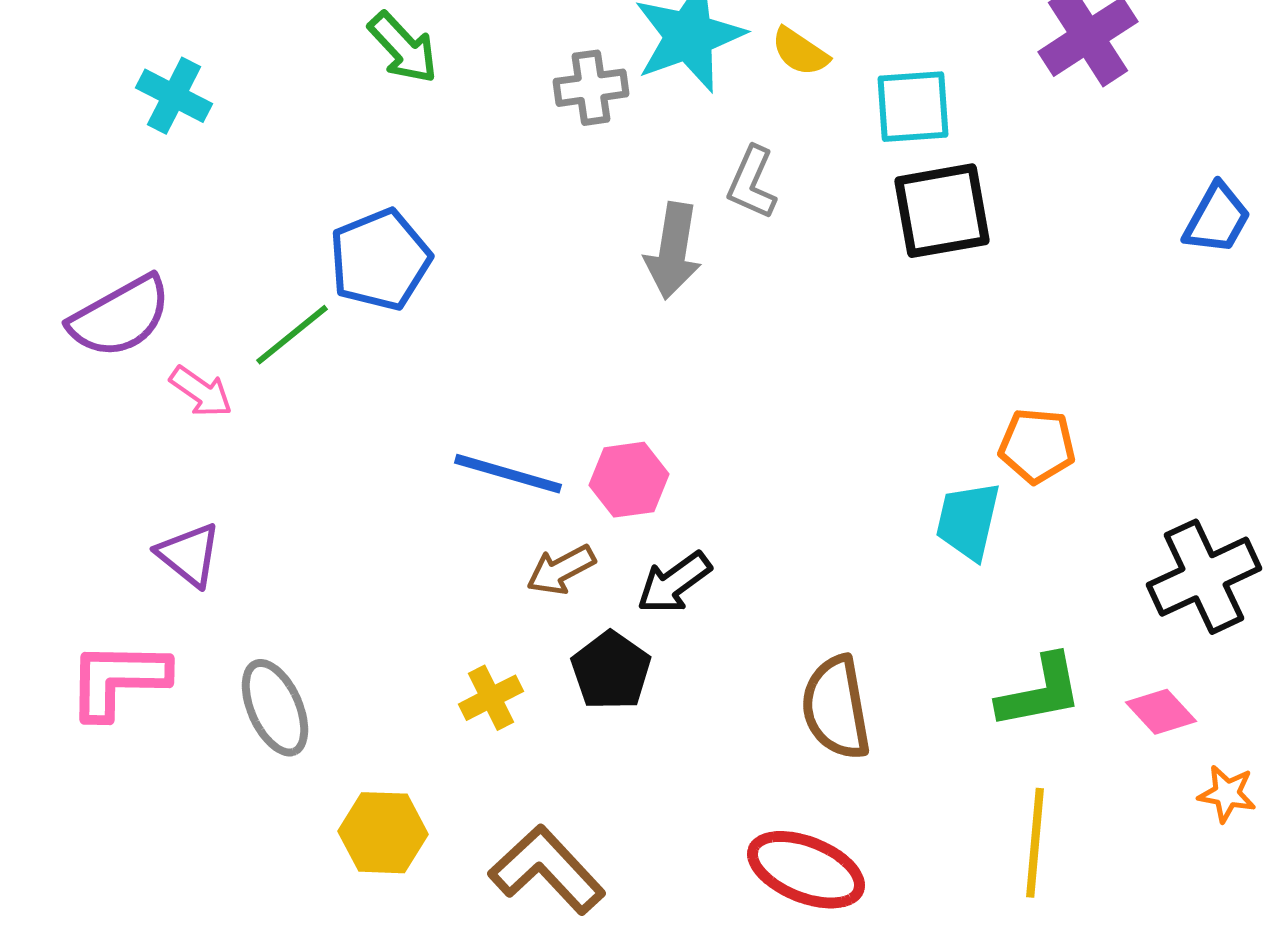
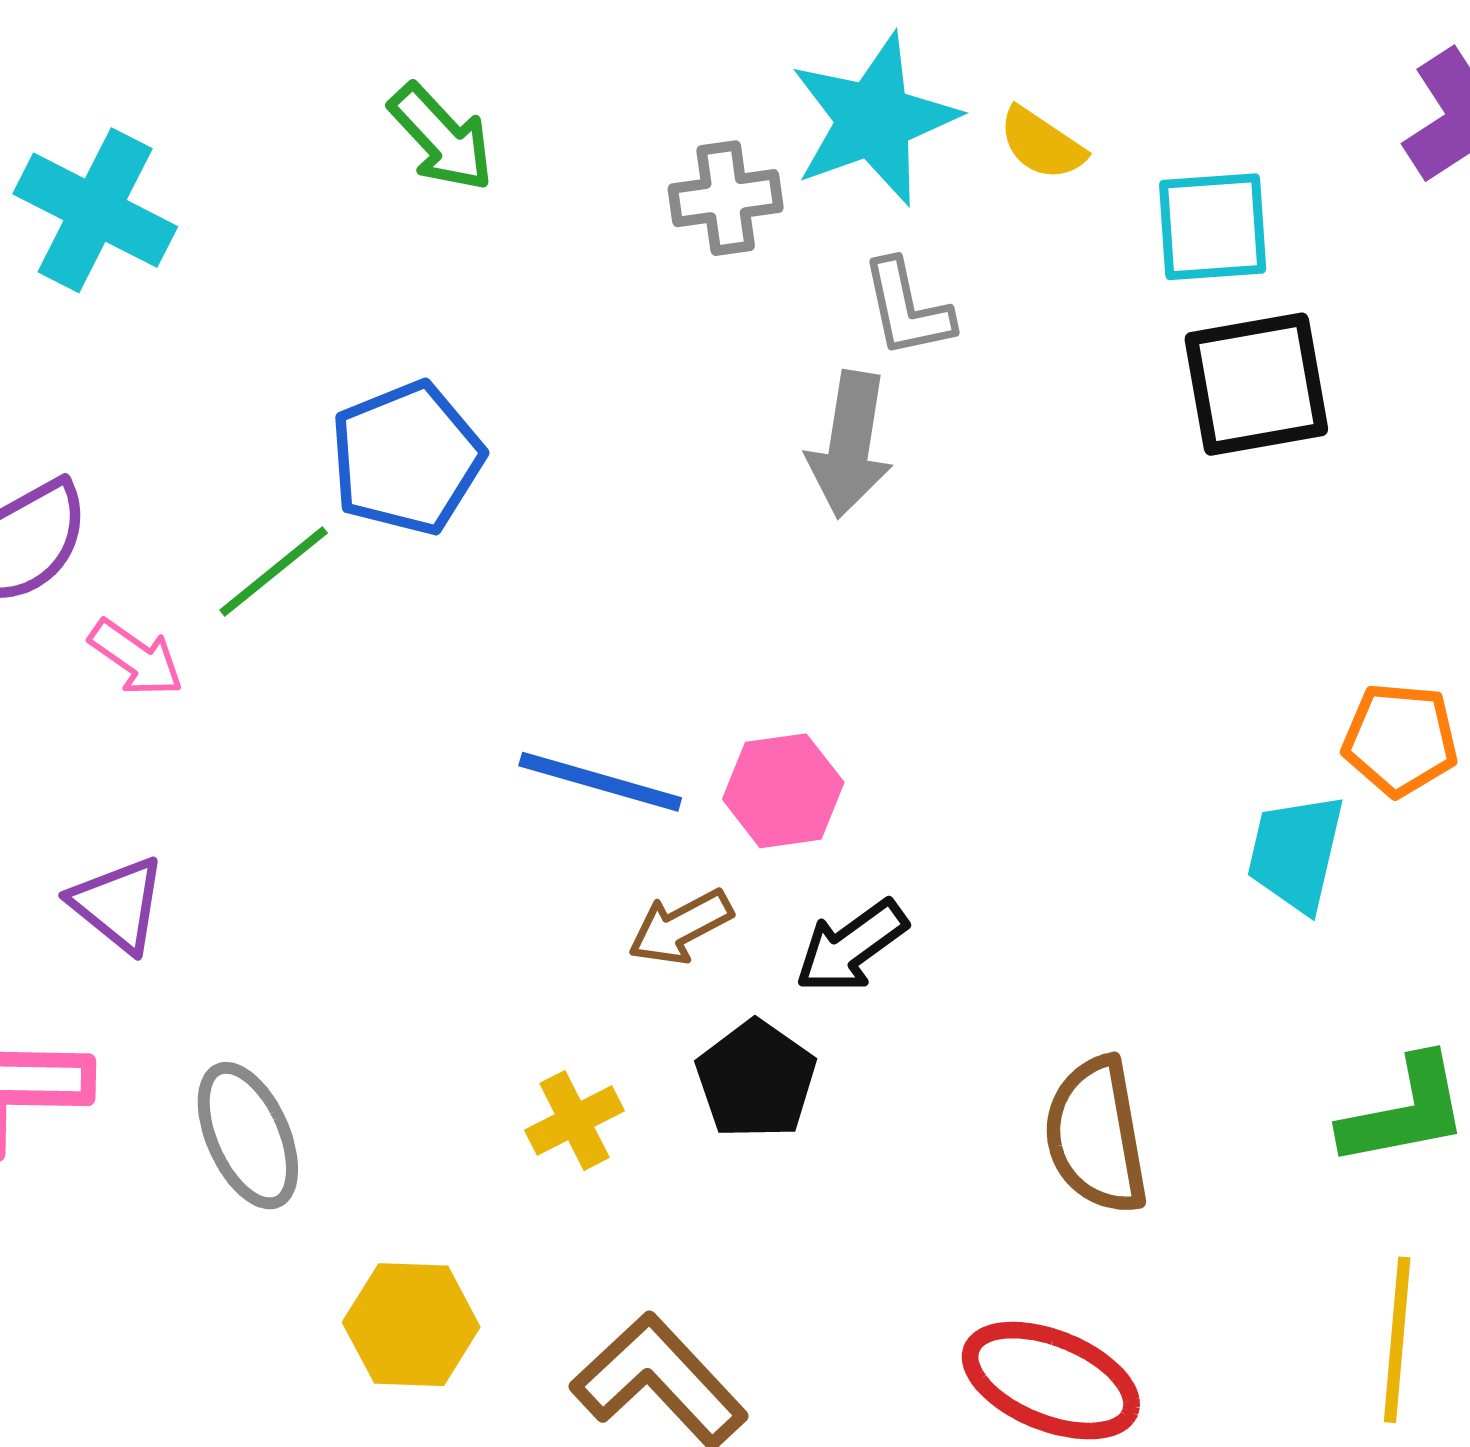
cyan cross: (174, 96) -> (95, 210), size x1.4
gray L-shape: (752, 183) -> (907, 308), moved, turned -36

